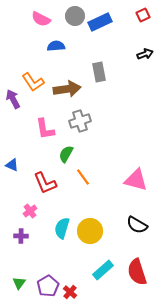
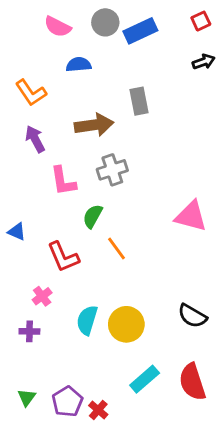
black arrow: (145, 54) -> (204, 62), moved
orange L-shape: (33, 82) -> (31, 93), moved
purple arrow: (13, 99) -> (35, 139), moved
pink triangle: (136, 180) -> (191, 216), moved

